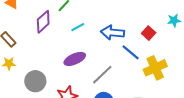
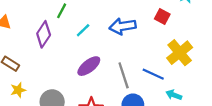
blue line: (131, 52) -> (153, 74), moved
gray line: (102, 75) -> (124, 75), turned -50

